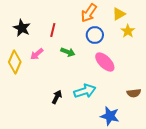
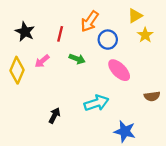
orange arrow: (89, 13) -> (90, 21), moved
brown semicircle: (134, 93) -> (152, 96), moved
black arrow: (57, 97) -> (54, 116), moved

